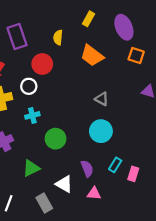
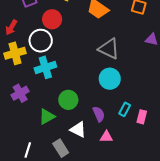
white circle: (29, 86) -> (41, 41), size x1.5
gray triangle: (102, 99) -> (109, 49), size x1.6
cyan cross: (32, 115) -> (45, 67), size x1.5
green circle: (56, 139) -> (68, 100), moved

